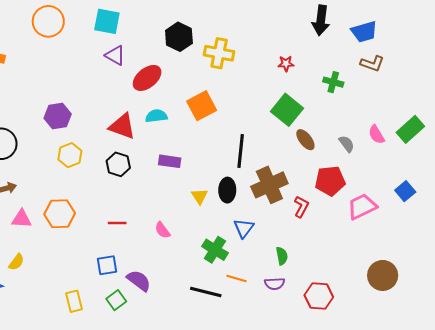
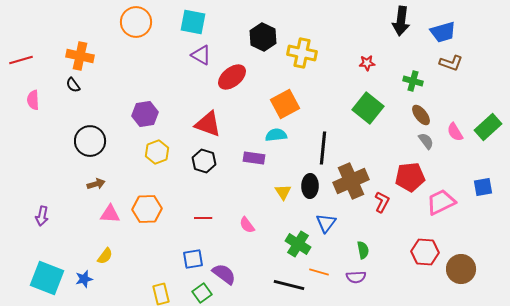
cyan semicircle: (156, 116) -> (276, 135), moved
brown ellipse: (305, 140) -> (421, 115), moved
blue square: (405, 191) -> (483, 187), turned 30
red hexagon: (319, 296) -> (425, 252), moved

